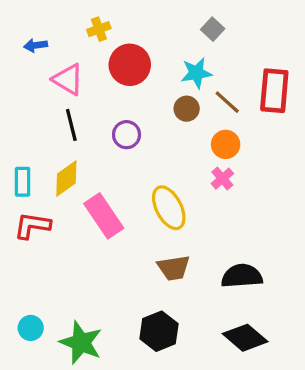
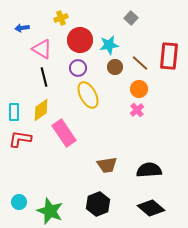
cyan star: (196, 73) -> (109, 45), moved
purple circle: (127, 135) -> (78, 68), moved
yellow ellipse: (169, 208) -> (88, 95), moved

